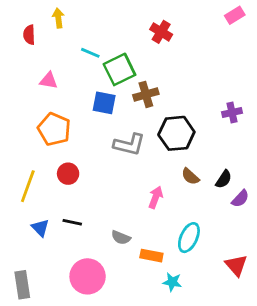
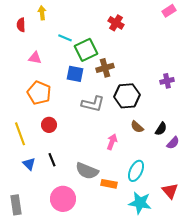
yellow line: (28, 186) -> (20, 134), turned -40
black line: (72, 222) -> (52, 160), turned 56
gray semicircle: (121, 238) -> (87, 171), size x1.6
cyan star: (172, 282) -> (140, 203), moved, size x1.6

